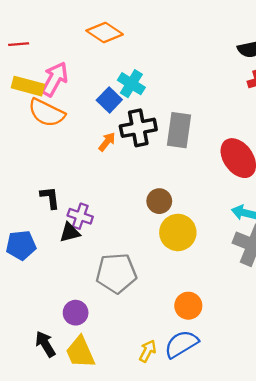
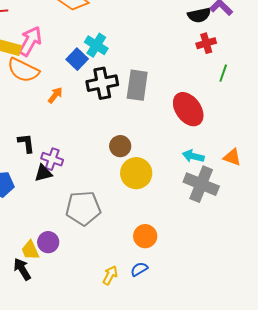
orange arrow: (107, 142) -> (55, 95), moved
blue semicircle: (181, 344) -> (139, 269), size x0.6
yellow trapezoid: (80, 352) -> (30, 250), moved, size x0.7

